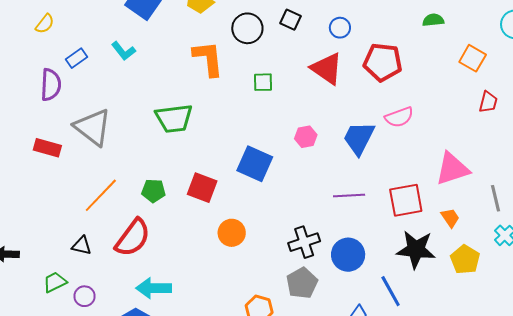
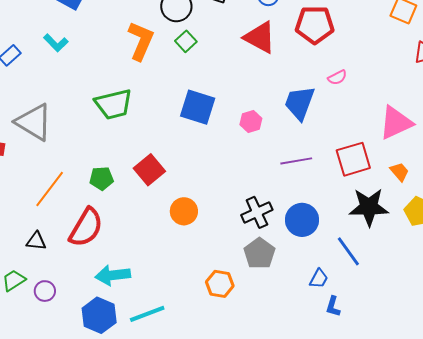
orange L-shape: (208, 58) -> (141, 41), turned 36
green square: (263, 82) -> (186, 41), moved, turned -35
pink semicircle: (399, 117) -> (337, 77), size x0.7
pink hexagon: (306, 137) -> (251, 121), moved
blue square: (255, 164) -> (198, 107), moved
red square: (202, 188) -> (149, 170), turned 36

